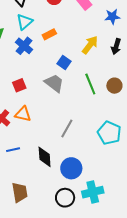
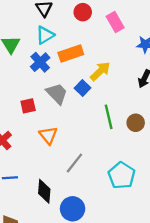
orange rectangle: (49, 34) -> (71, 54), size x1.5
yellow arrow: (90, 45) -> (100, 71), moved
gray trapezoid: (54, 83) -> (57, 94), moved
orange triangle: (23, 114) -> (48, 135), moved, turned 30

